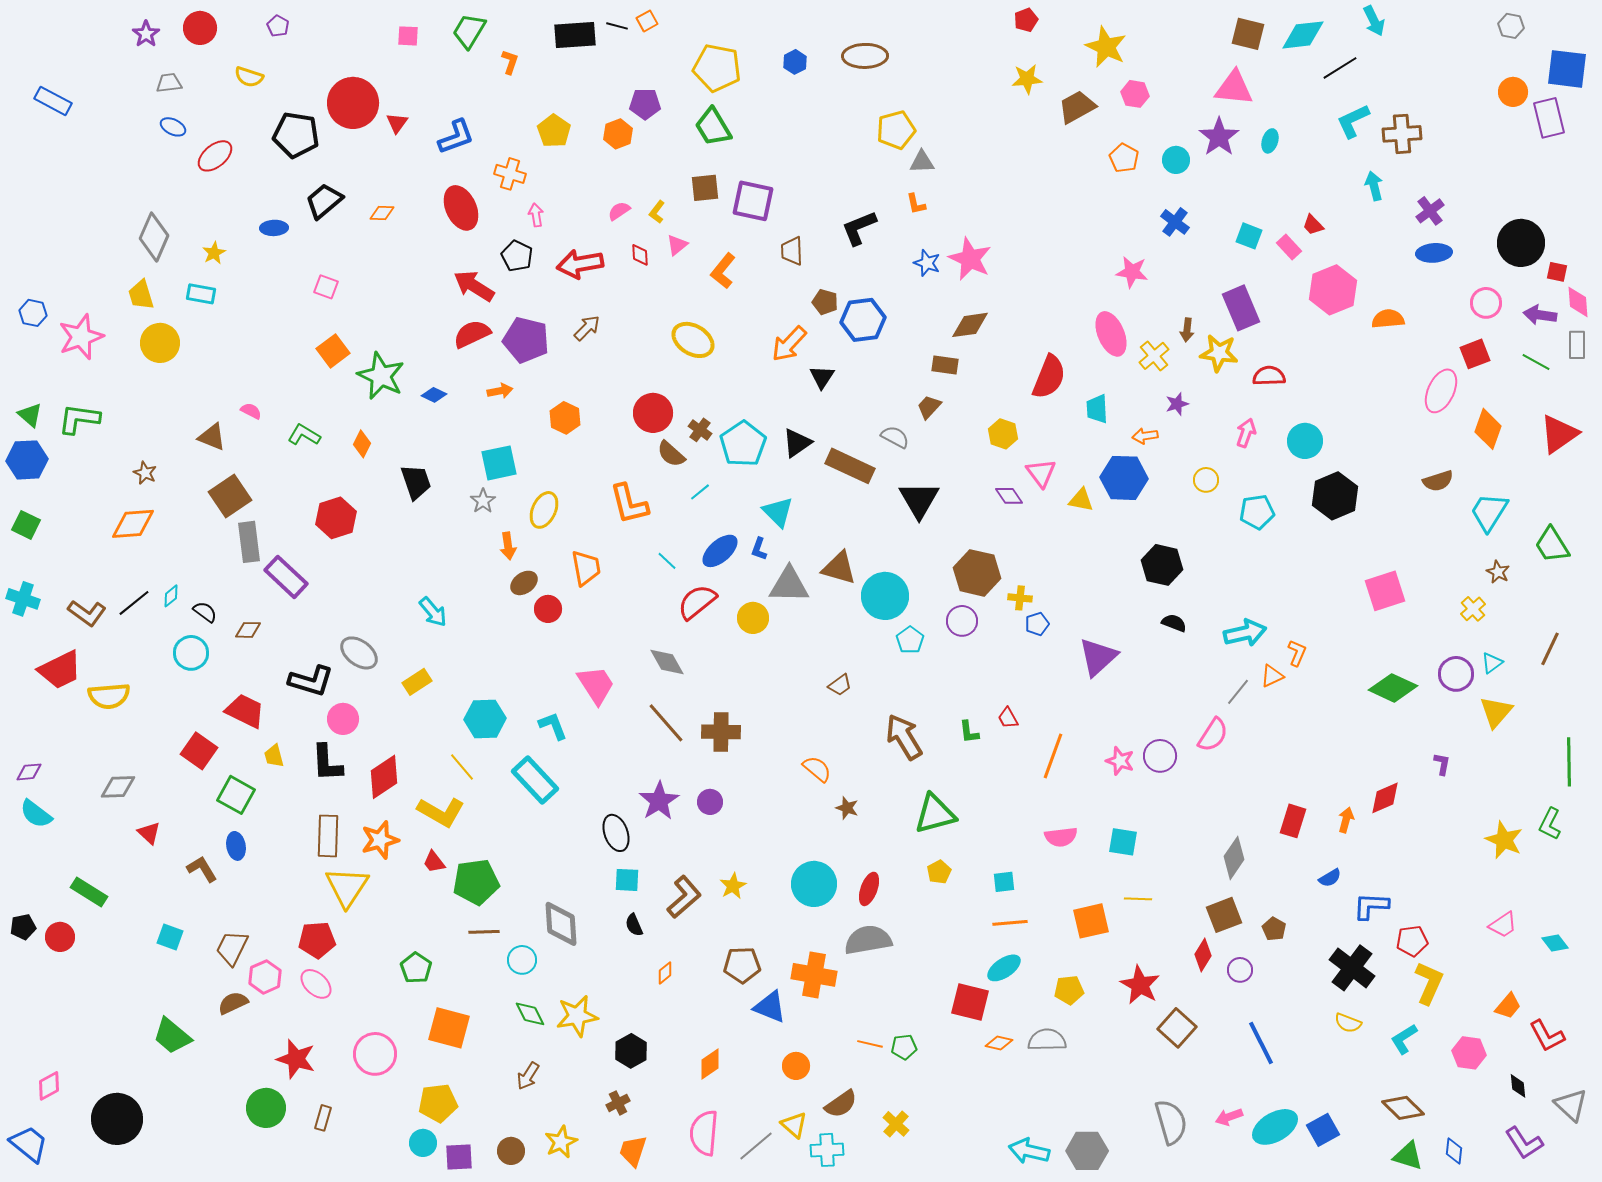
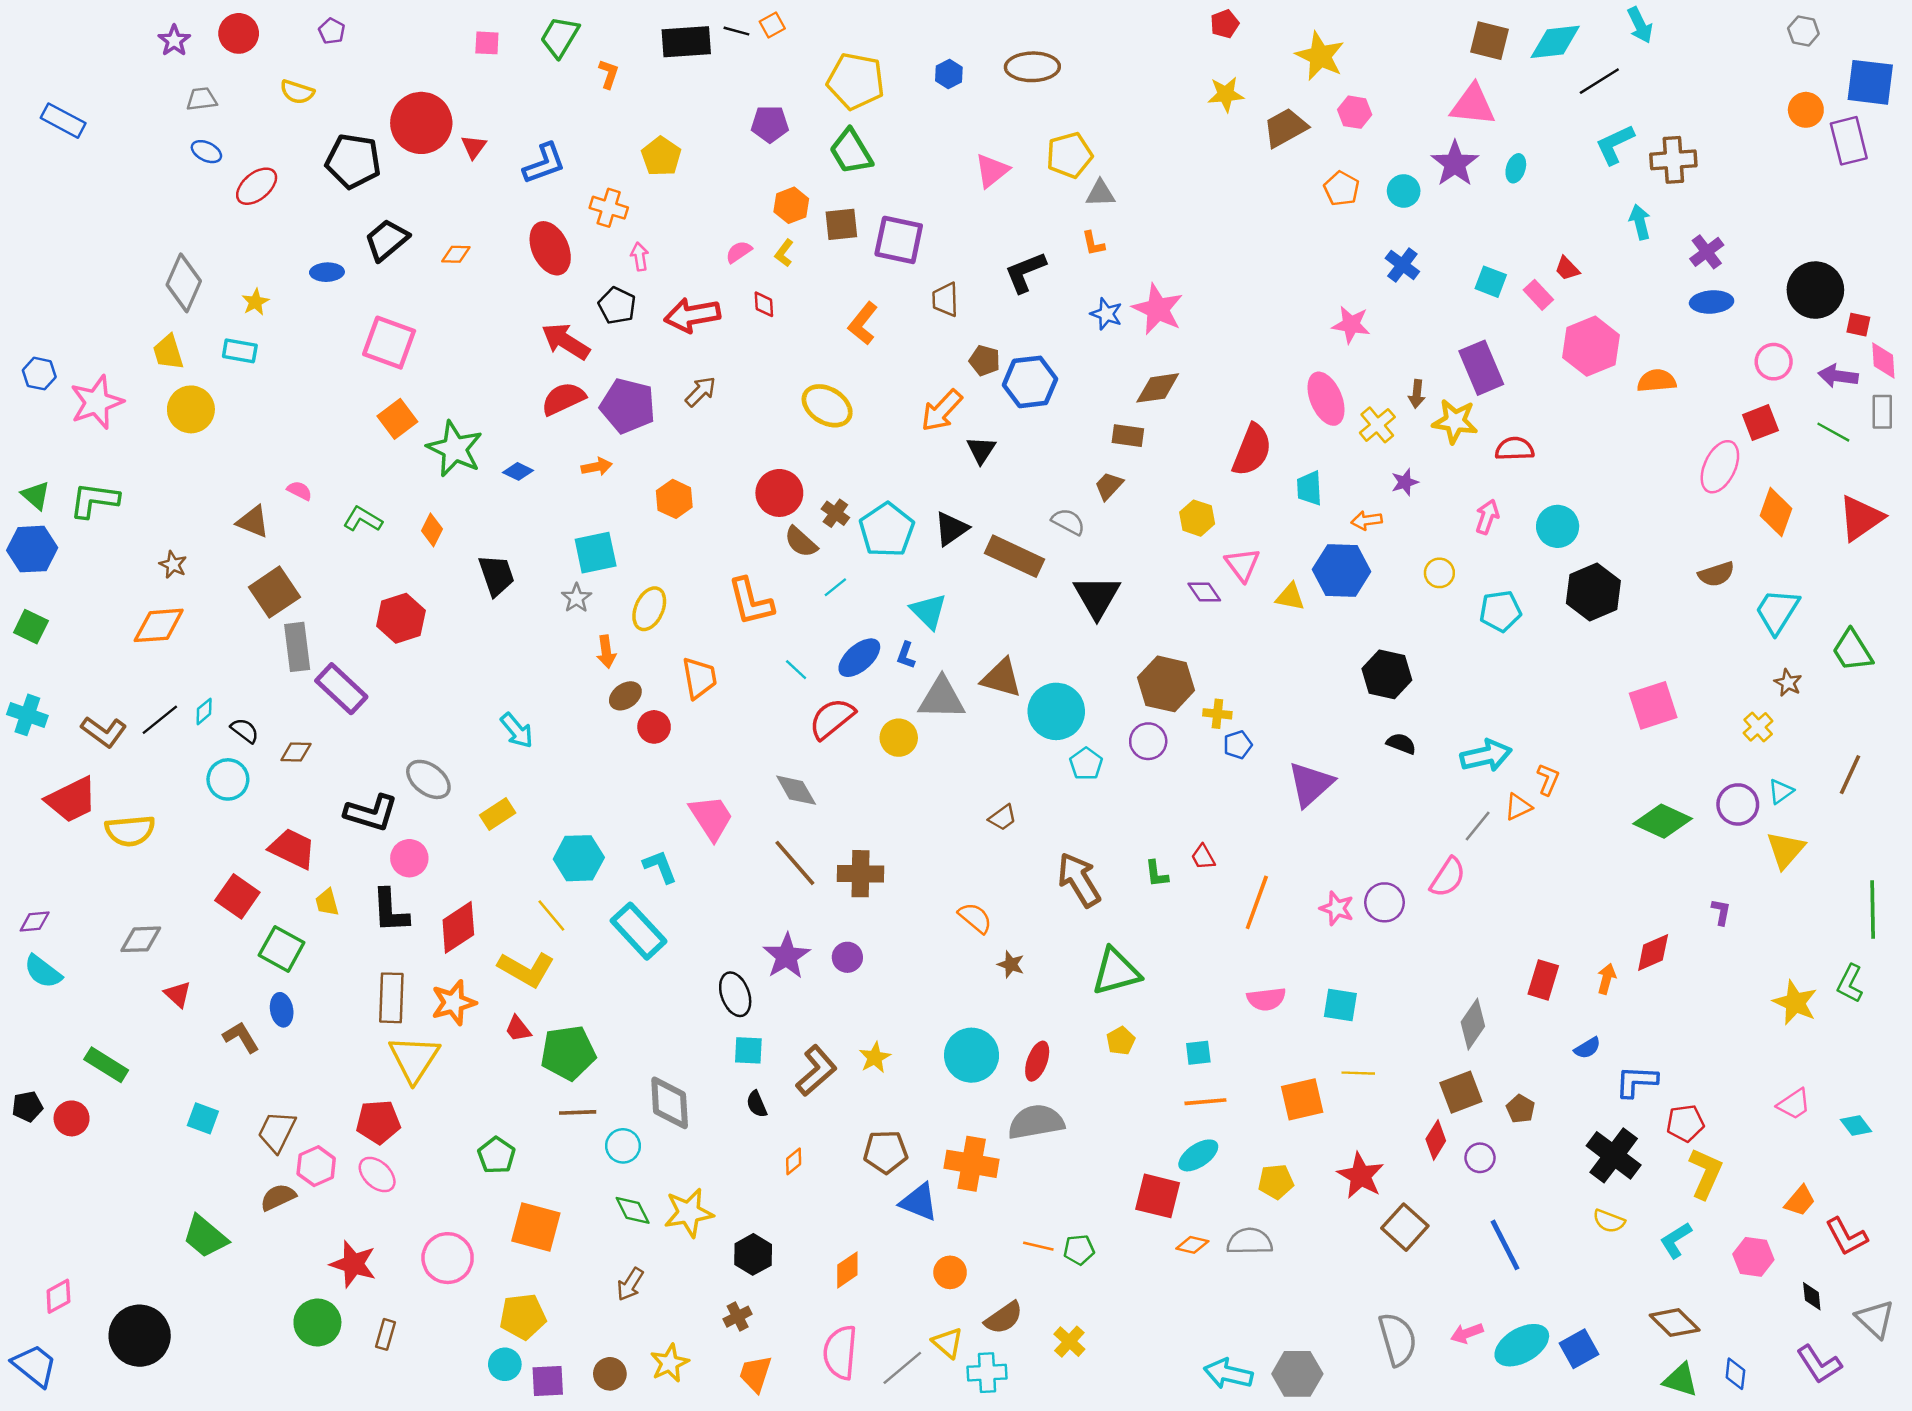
orange hexagon: (618, 134) -> (791, 205), moved
pink triangle: (677, 245) -> (992, 171), moved, size x1.4
pink square: (326, 287) -> (389, 343), size x1.8

